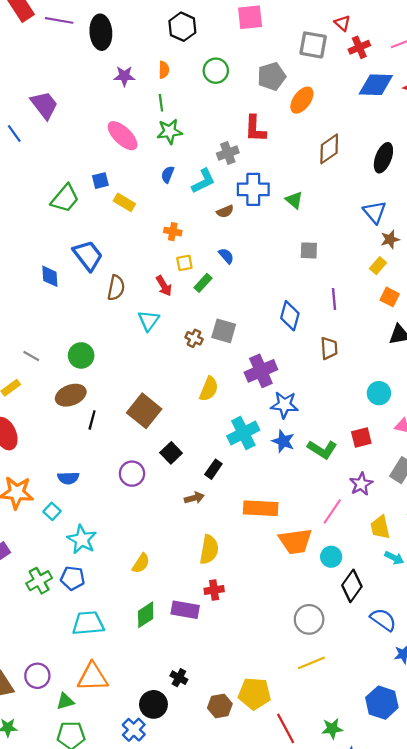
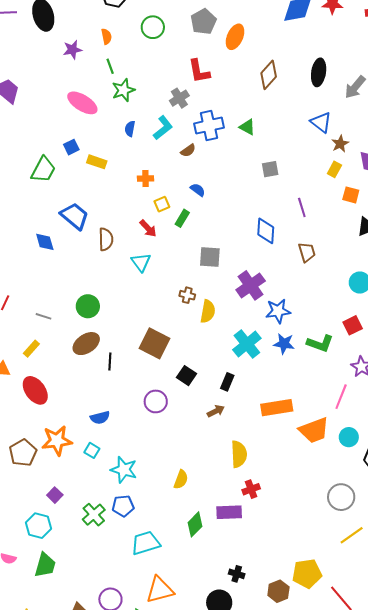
brown cross: (194, 338) -> (187, 295), moved

